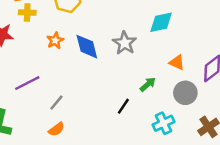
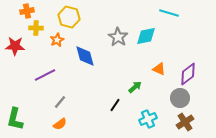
orange star: (55, 41) -> (57, 40), moved
gray star: (125, 43) -> (118, 37), moved
purple line: (27, 83) -> (45, 75), moved
gray circle: (185, 93) -> (180, 98), moved

